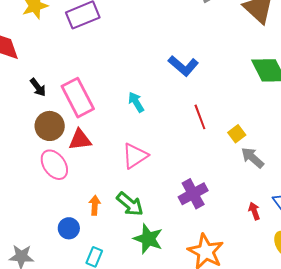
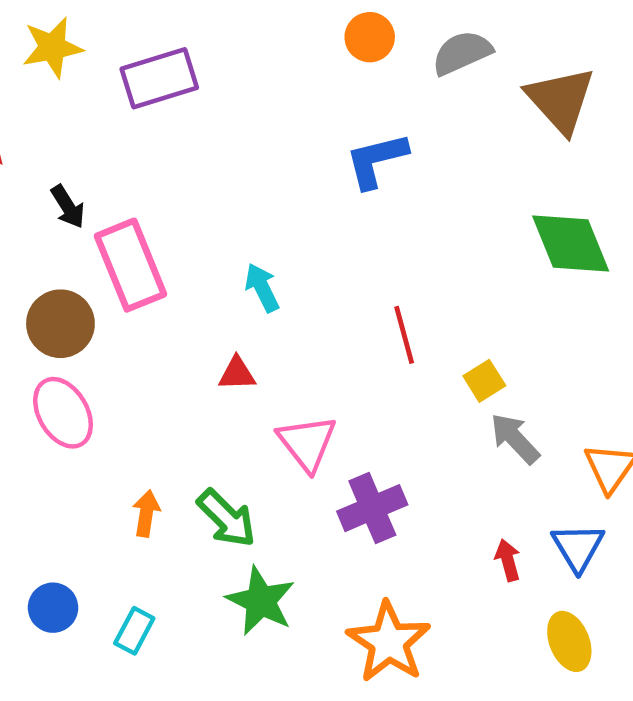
blue L-shape: (183, 66) -> (376, 160), moved, turned 120
black arrow: (38, 87) -> (68, 207), moved
red triangle: (80, 140) -> (237, 374), moved, size x0.7
pink triangle: (135, 156) -> (307, 443), moved, turned -40
blue circle: (69, 228) -> (53, 608), moved

